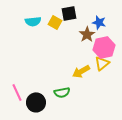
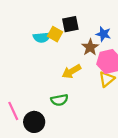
cyan semicircle: (33, 21) -> (42, 37), moved
yellow arrow: (81, 71) -> (72, 71), moved
green semicircle: (62, 92) -> (59, 100), moved

